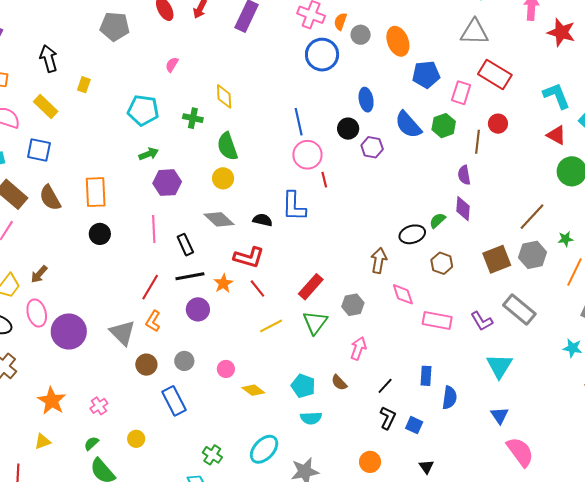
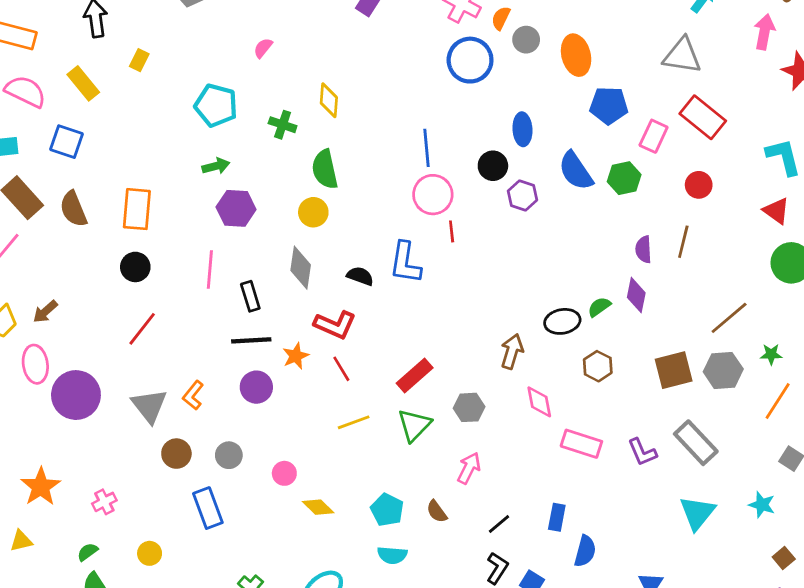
brown line: (477, 142) -> (683, 242), moved
gray diamond: (219, 219) -> (301, 268), turned 48
red line: (150, 287) -> (142, 329), moved
cyan triangle: (499, 366) -> (697, 513), moved

